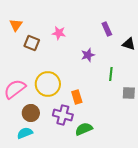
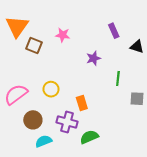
orange triangle: (16, 25) -> (17, 26), size x1.6
yellow circle: (48, 84) -> (51, 89), size x0.6
cyan semicircle: (25, 133) -> (44, 141), moved

